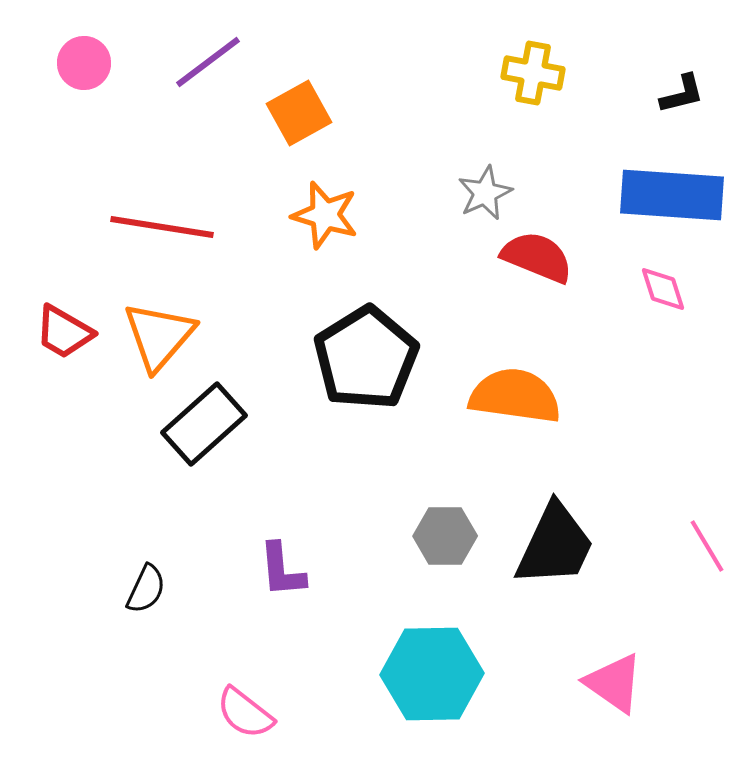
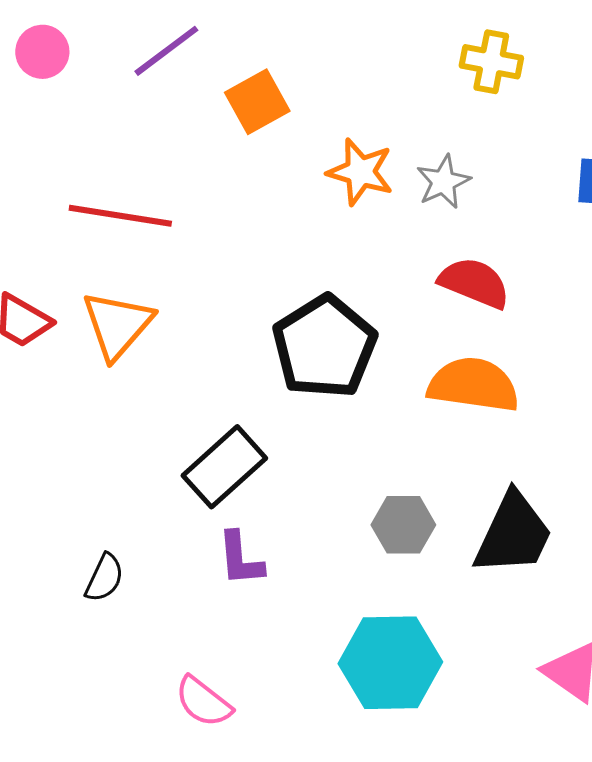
orange star: (325, 215) -> (360, 172), moved
red semicircle: (537, 257) -> (474, 283), moved
black rectangle: (204, 424) -> (224, 467), moved

